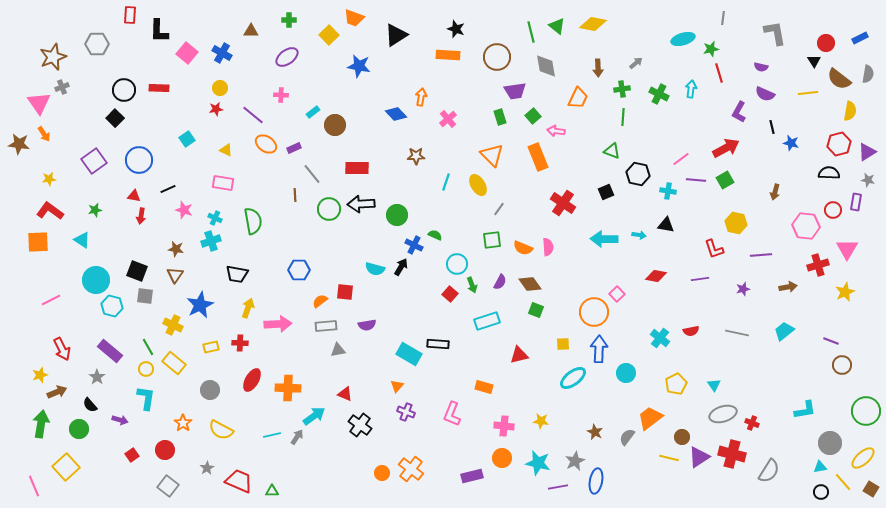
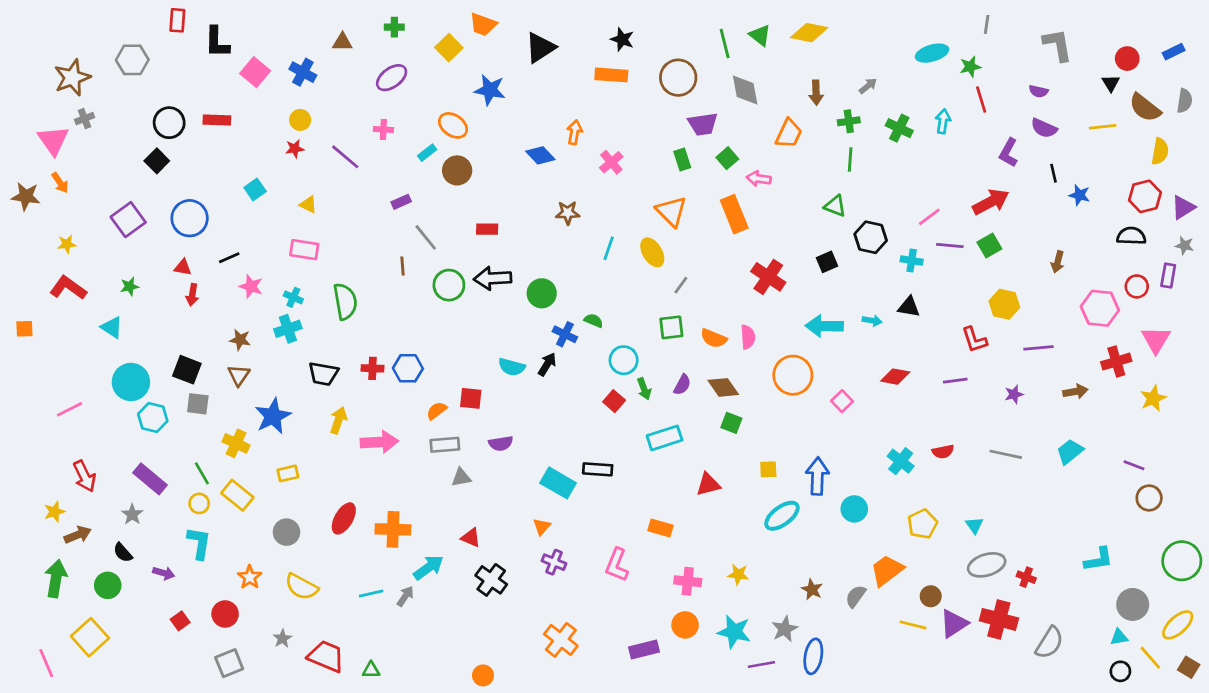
orange ellipse: (266, 144) -> (453, 125), moved
red rectangle: (357, 168) -> (487, 229), size x0.7
orange square: (38, 242) -> (24, 329), moved, size x0.6
orange circle: (594, 312) -> (793, 375), moved
red cross: (240, 343) -> (372, 368), moved
orange circle: (382, 473) -> (483, 675), moved
gray square: (168, 486) -> (229, 663), turned 30

